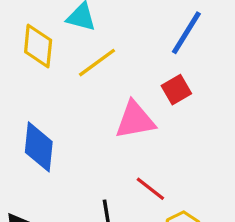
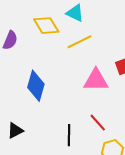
yellow diamond: (38, 46) -> (46, 26), turned -48

